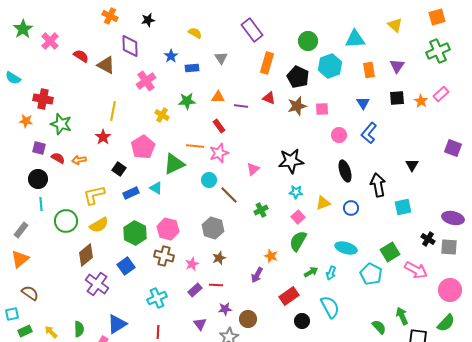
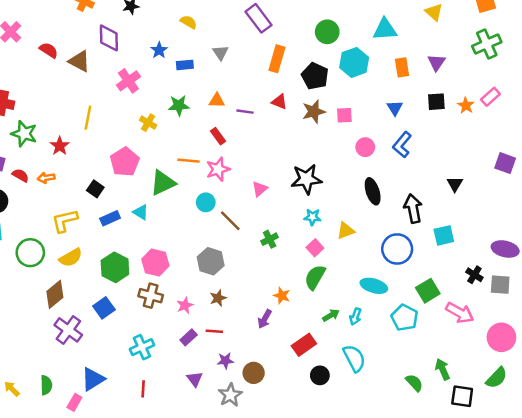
red star: (103, 137) -> (60, 146), moved
blue circle: (351, 208) -> (397, 249), moved, size x1.6

